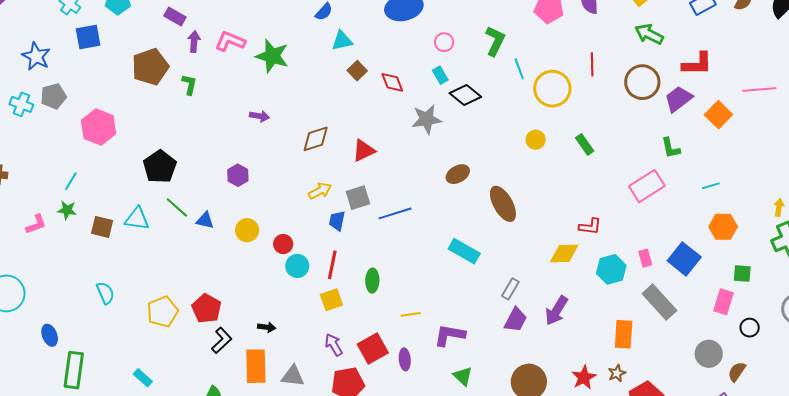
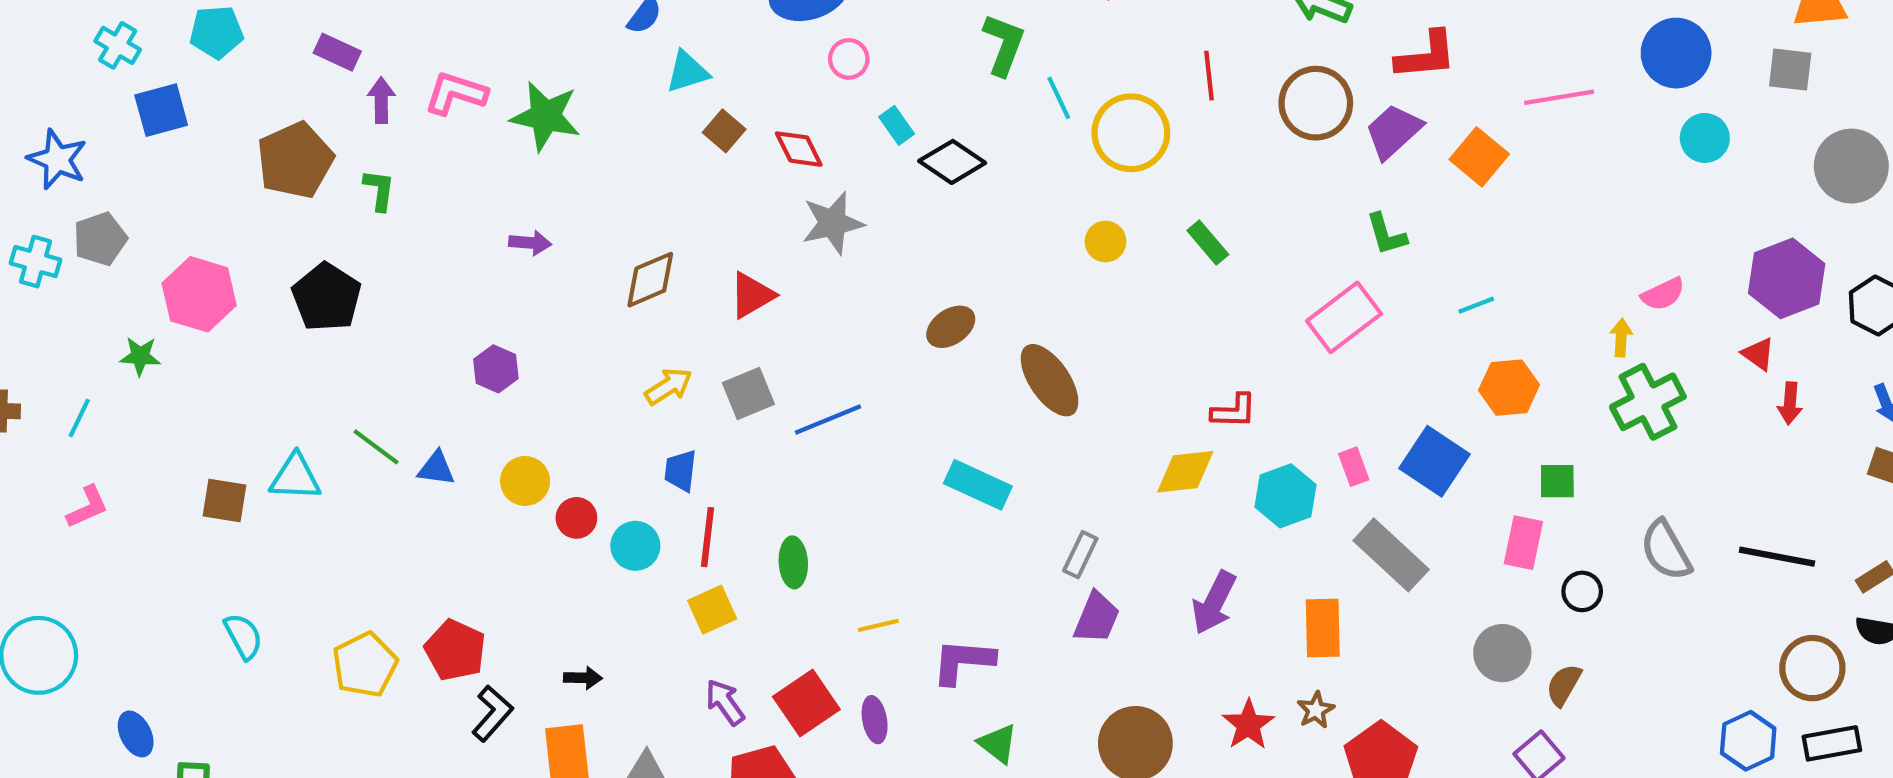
pink circle: (444, 42) -> (849, 59), moved
gray star: (426, 119) -> (833, 223), moved
black pentagon: (160, 167) -> (327, 297), moved
cyan line: (71, 181) -> (79, 418), moved
green star: (67, 210) -> (140, 356), moved
blue trapezoid: (337, 221) -> (681, 471), moved
red circle: (283, 244) -> (576, 518), moved
purple arrow: (556, 311) -> (1214, 603), moved

